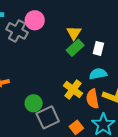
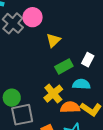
yellow triangle: (74, 33) -> (53, 40), moved
green rectangle: (75, 48) -> (64, 66), moved
orange semicircle: (92, 99) -> (70, 107), turned 84

